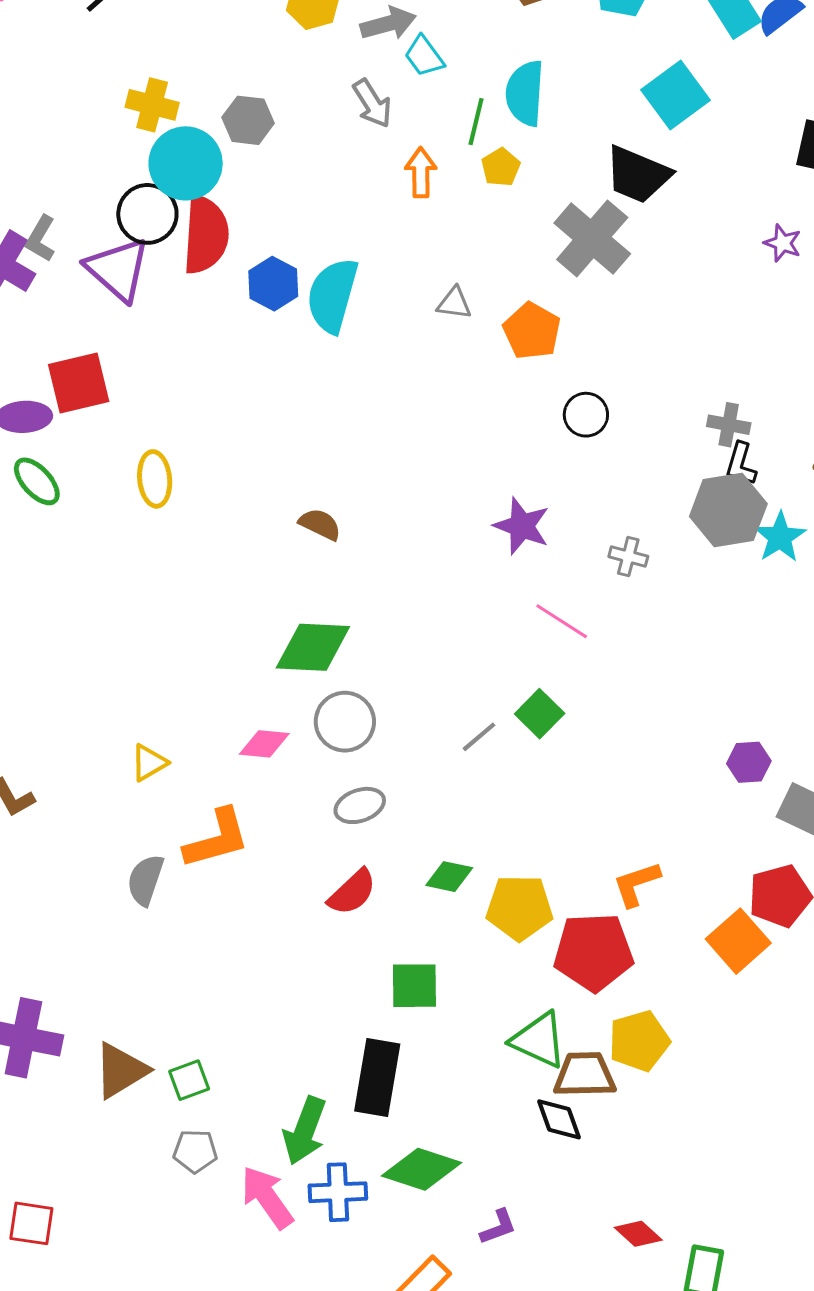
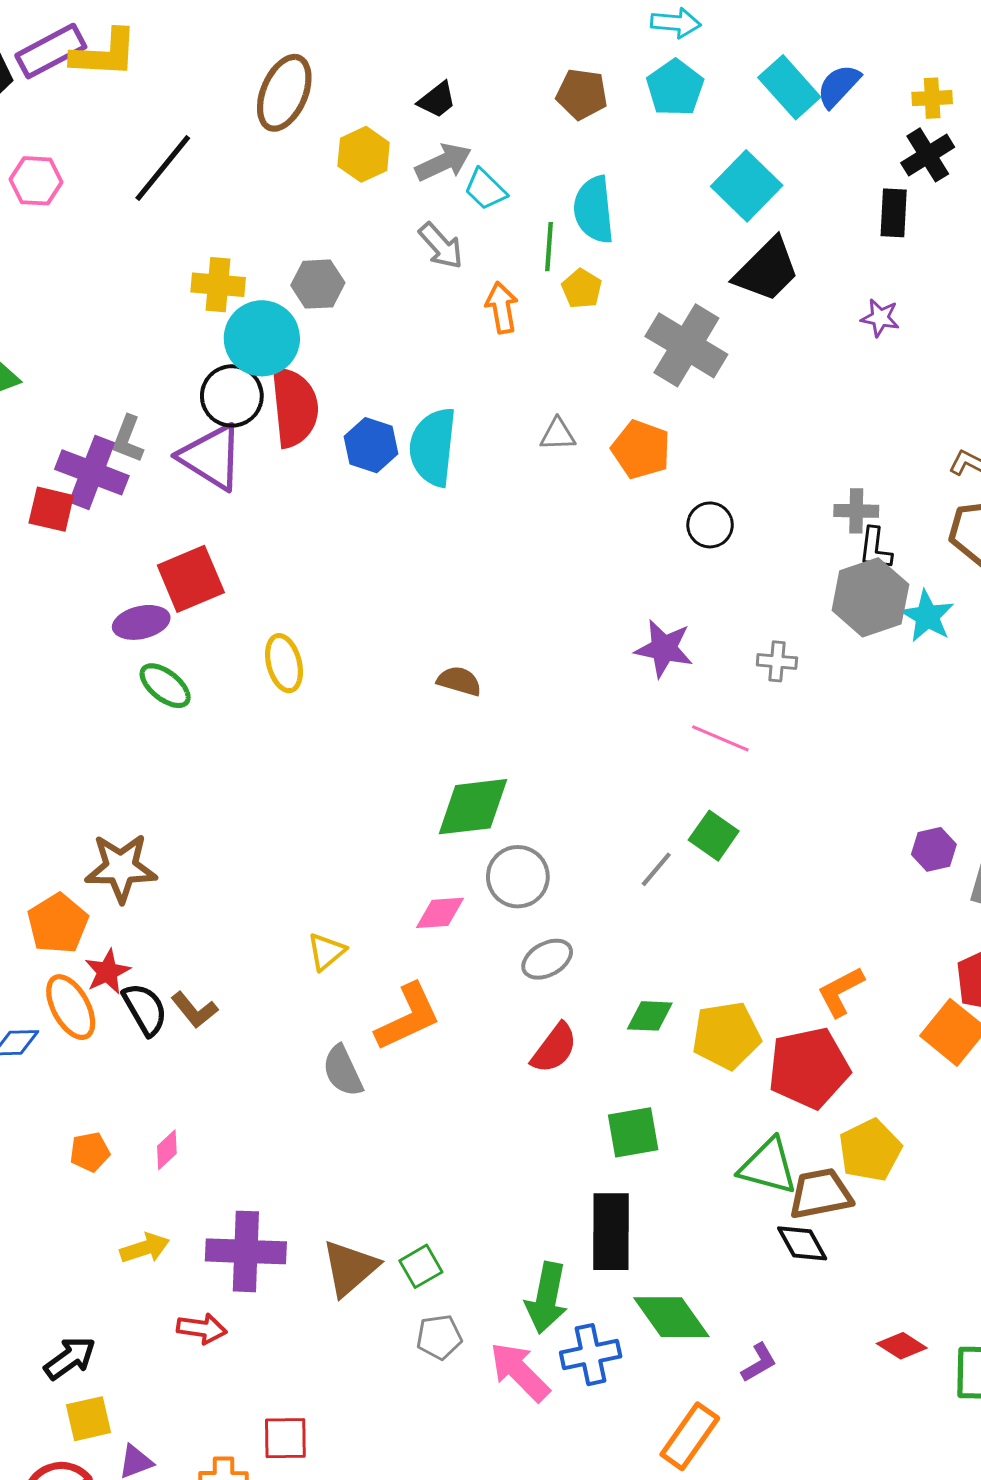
black trapezoid: (638, 175) -> (767, 270), moved, turned -58
gray semicircle: (145, 880) -> (343, 1071), turned -34
green diamond: (422, 1169) -> (671, 1317), turned 46

